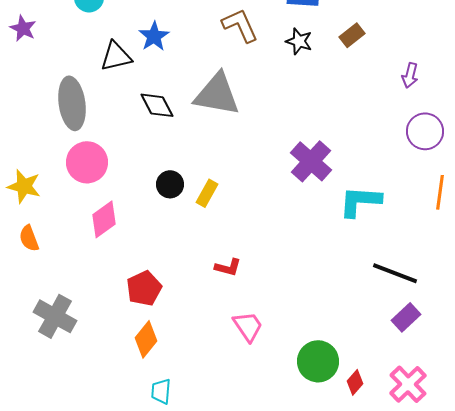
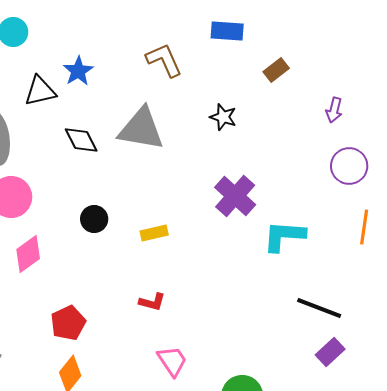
black star: (299, 41) -> (223, 117), moved
yellow rectangle: (207, 193) -> (154, 233), moved, turned 48

